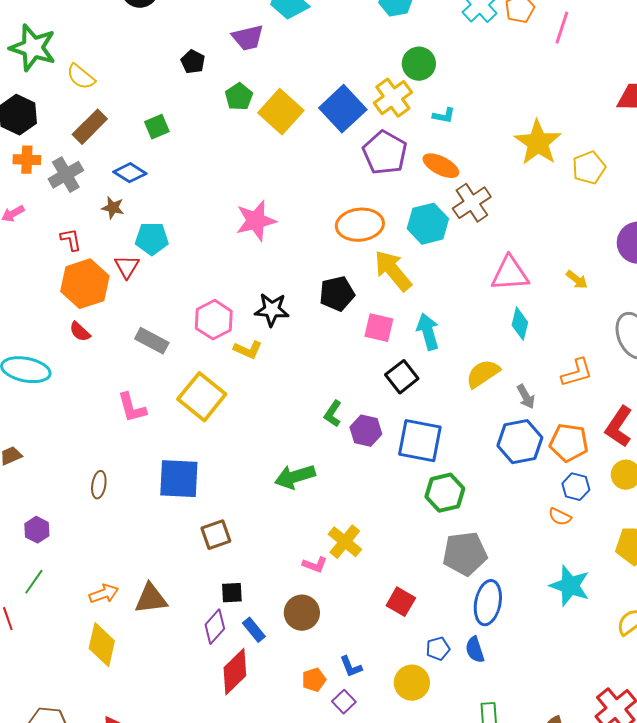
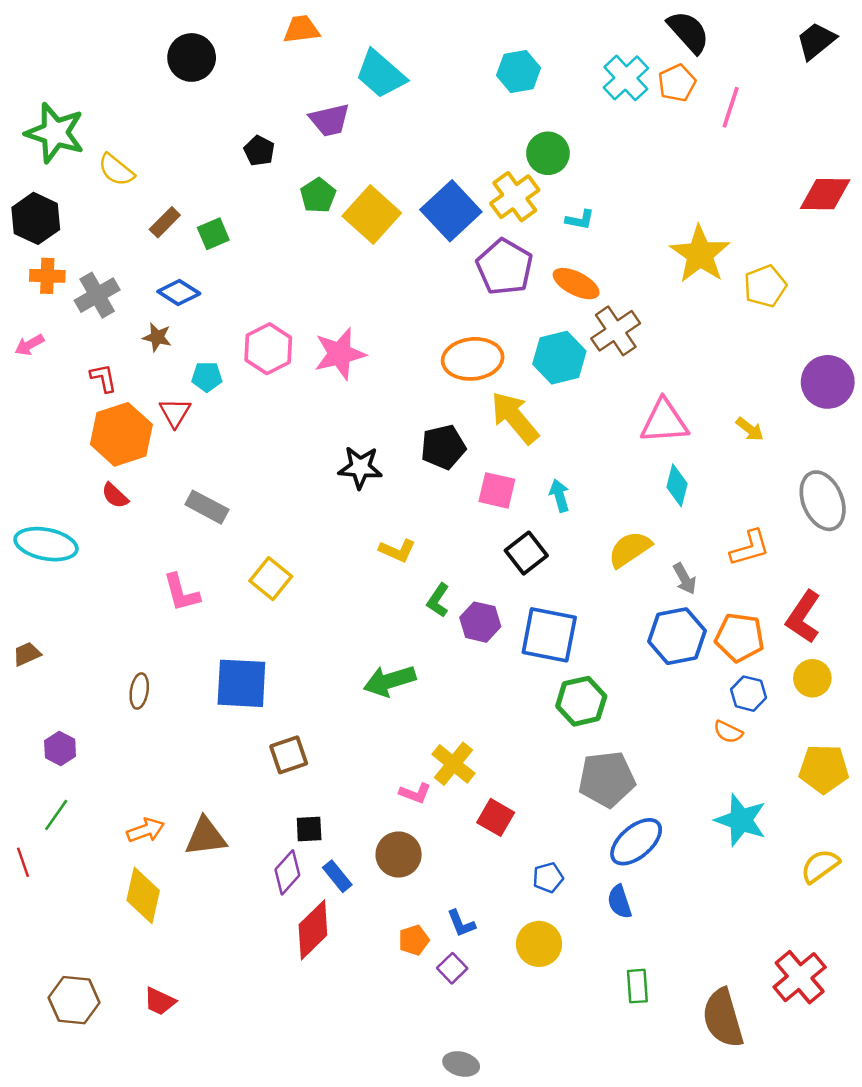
brown rectangle: (90, 127) -> (165, 222), moved, size x0.7
cyan pentagon: (152, 239) -> (207, 377), size x0.7
pink hexagon: (214, 320) -> (268, 349), moved
cyan arrow: (428, 332) -> (559, 496), size x0.7
yellow L-shape: (248, 350) -> (397, 551), moved
yellow square: (202, 397) -> (271, 579), size x0.7
red square: (401, 602) -> (496, 817), moved
blue ellipse: (488, 603) -> (636, 842), turned 39
blue pentagon: (438, 649) -> (548, 878), moved

